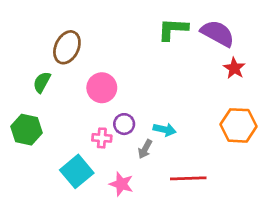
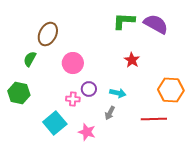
red star: (234, 68) -> (132, 60), moved
gray arrow: (145, 149) -> (110, 113), moved
red line: (188, 178) -> (154, 119), moved

